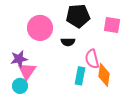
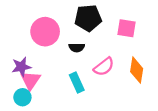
pink semicircle: (92, 59) -> (104, 67), turned -114
orange diamond: (104, 75) -> (137, 70), moved
cyan rectangle: (80, 76) -> (77, 83), moved, turned -36

